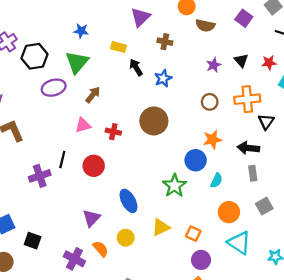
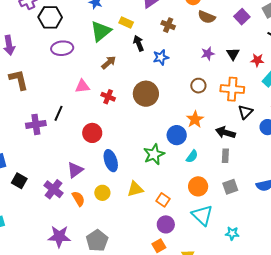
green triangle: (77, 62) -> (101, 31), moved
brown arrow: (93, 95) -> (109, 62), moved
orange star: (212, 140) -> (195, 119), turned -30
red circle: (94, 166) -> (92, 133), moved
purple cross: (74, 259) -> (53, 189), moved

